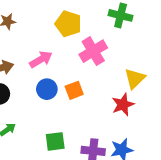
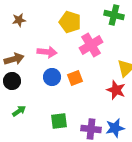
pink arrow: (41, 59) -> (47, 52), turned 36
red star: (123, 105) -> (116, 90), turned -30

